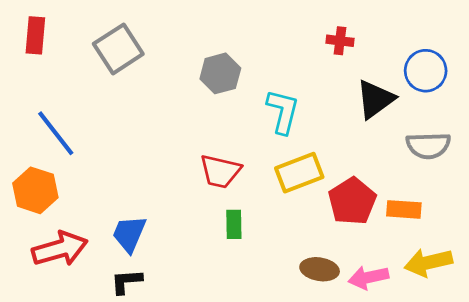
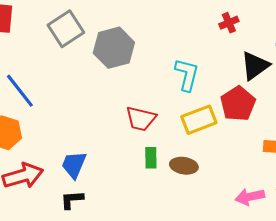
red cross: (340, 41) -> (229, 23), turned -30
gray hexagon: (220, 73) -> (114, 48), moved, size x1.4
red pentagon: (352, 201) -> (238, 104), moved
brown ellipse: (320, 269) -> (184, 166), moved

